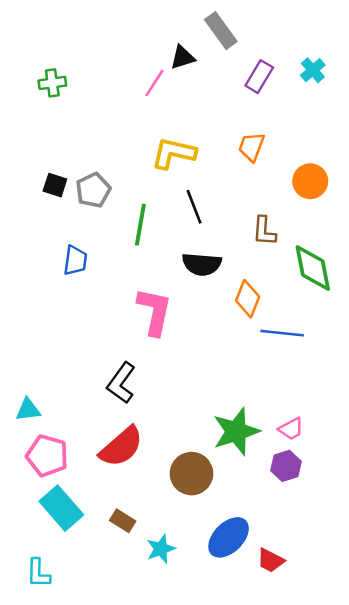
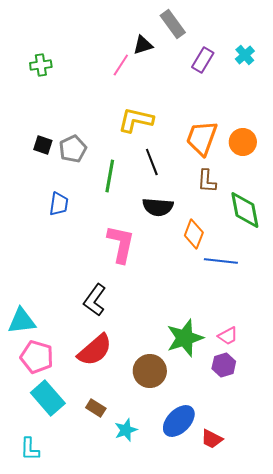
orange trapezoid: (251, 147) -> (202, 138), moved, size x1.5
cyan triangle: (28, 410) -> (22, 321), size x1.4

